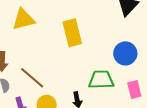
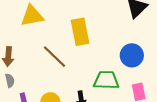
brown line: (32, 78) -> (54, 57), moved

